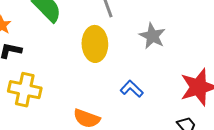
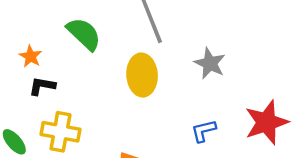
blue L-shape: (132, 89) -> (204, 131), moved, turned -55

